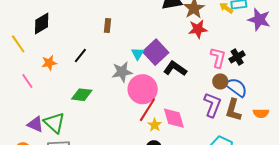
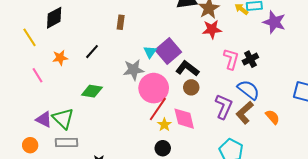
brown circle: (220, 81) -> (191, 87), moved
brown L-shape: (233, 110) -> (245, 113), turned 30
orange semicircle: (261, 113) -> (273, 117), turned -133

